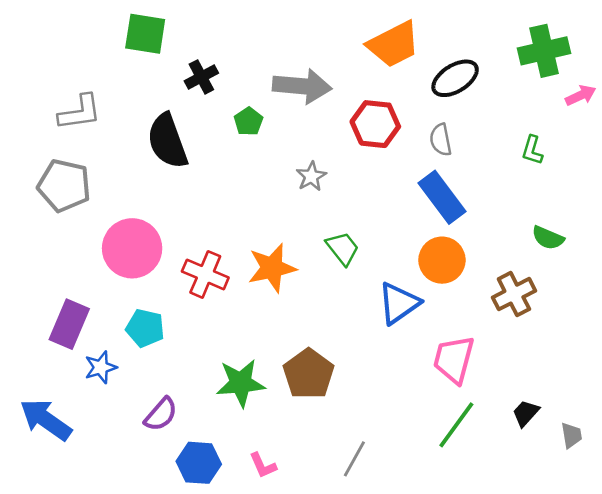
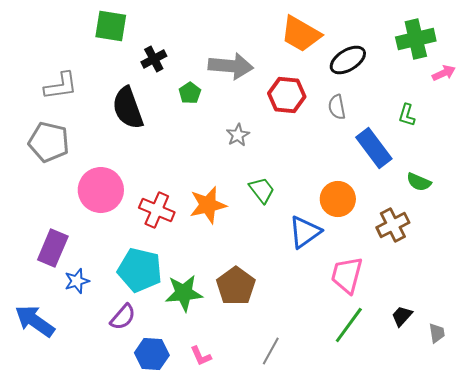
orange trapezoid: (394, 44) -> (301, 34), turned 57
blue rectangle: (442, 197) -> (374, 148), moved
cyan pentagon: (145, 328) -> (140, 270), moved, size x1.5

